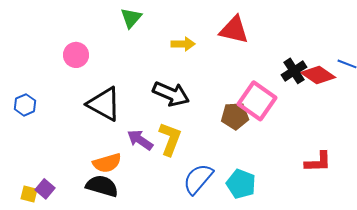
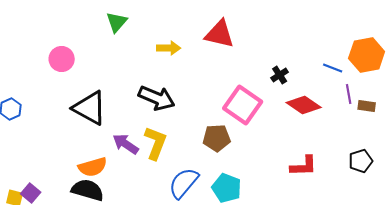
black cross: (294, 71) -> (280, 75), size x0.7
red diamond: (318, 75) -> (304, 105), moved
brown pentagon: (235, 116) -> (217, 138), moved

